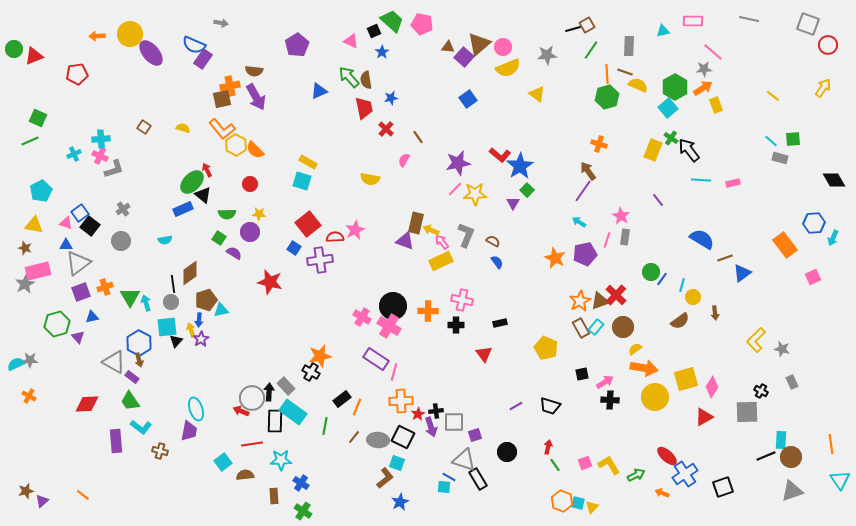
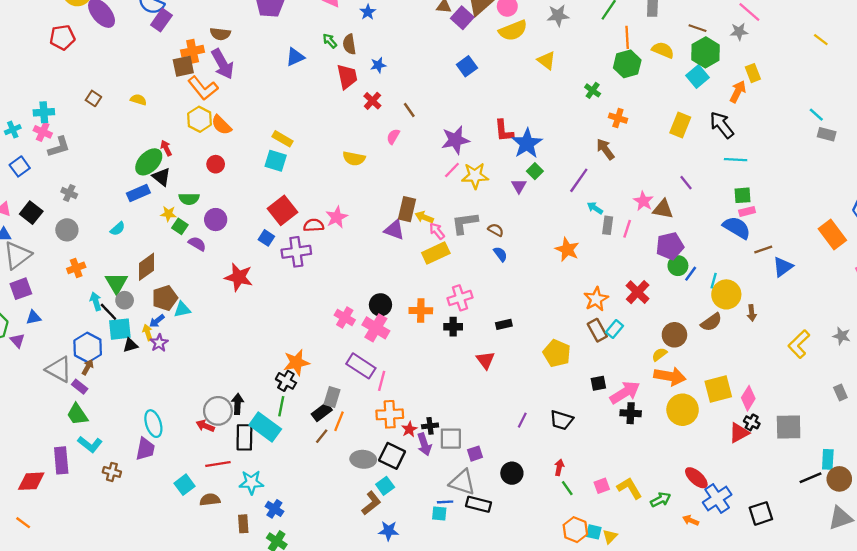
brown line: (625, 72) -> (698, 28), moved
red pentagon: (77, 74) -> (62, 37), moved
green arrow: (349, 77) -> (330, 41), size x0.6
orange arrow: (703, 88) -> (738, 92), moved, turned -30
yellow line: (773, 96) -> (821, 40), moved
orange L-shape: (222, 129) -> (203, 88), moved
green cross: (671, 138) -> (593, 90), moved
green square: (793, 139) -> (742, 195), moved
red L-shape: (500, 155) -> (504, 131), turned 45
pink rectangle: (733, 183) -> (747, 211), moved
purple line: (583, 191) -> (579, 180), moved
gray cross: (123, 209) -> (69, 193), turned -32
blue square: (80, 213) -> (20, 166), moved
yellow star: (259, 214) -> (168, 214), moved
gray L-shape: (466, 235) -> (465, 223), turned -120
gray rectangle: (625, 237) -> (608, 225), moved
cyan semicircle: (165, 240) -> (118, 229), turned -32
purple pentagon: (585, 254) -> (670, 246), moved
black line: (173, 284) -> (108, 312), moved, turned -36
orange cross: (105, 287) -> (76, 268), moved
green triangle: (130, 297) -> (116, 283), moved
yellow circle: (693, 297) -> (726, 294), size x1.6
pink cross: (462, 300) -> (460, 298), turned -30
brown triangle: (600, 301) -> (663, 209), moved, turned 30
black circle: (393, 306) -> (380, 305), size x0.7
blue arrow: (199, 320) -> (157, 321), turned 48
brown circle: (623, 327) -> (674, 335), moved
black triangle: (176, 341) -> (130, 345), turned 32
gray star: (782, 349) -> (842, 336), moved
brown arrow: (139, 360) -> (88, 367), turned -136
pink arrow: (605, 382) -> (625, 392), size x1.5
gray rectangle: (286, 386) -> (332, 397), moved, turned 60
black cross: (761, 391) -> (752, 422), moved
red diamond: (87, 404) -> (31, 481), moved
purple line: (516, 406) -> (522, 420), turned -32
green line: (325, 426) -> (281, 406), moved
brown line: (354, 437) -> (322, 436), moved
cyan square: (397, 463) -> (385, 486), turned 35
blue line: (449, 477) -> (445, 502), turned -32
black rectangle: (478, 479) -> (478, 504), turned -45
blue star: (400, 502) -> (389, 531), turned 30

